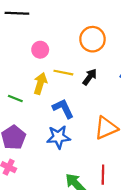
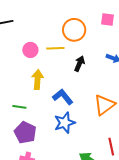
yellow line: (63, 73) -> (55, 48), moved
green line: (15, 98) -> (19, 107), moved

